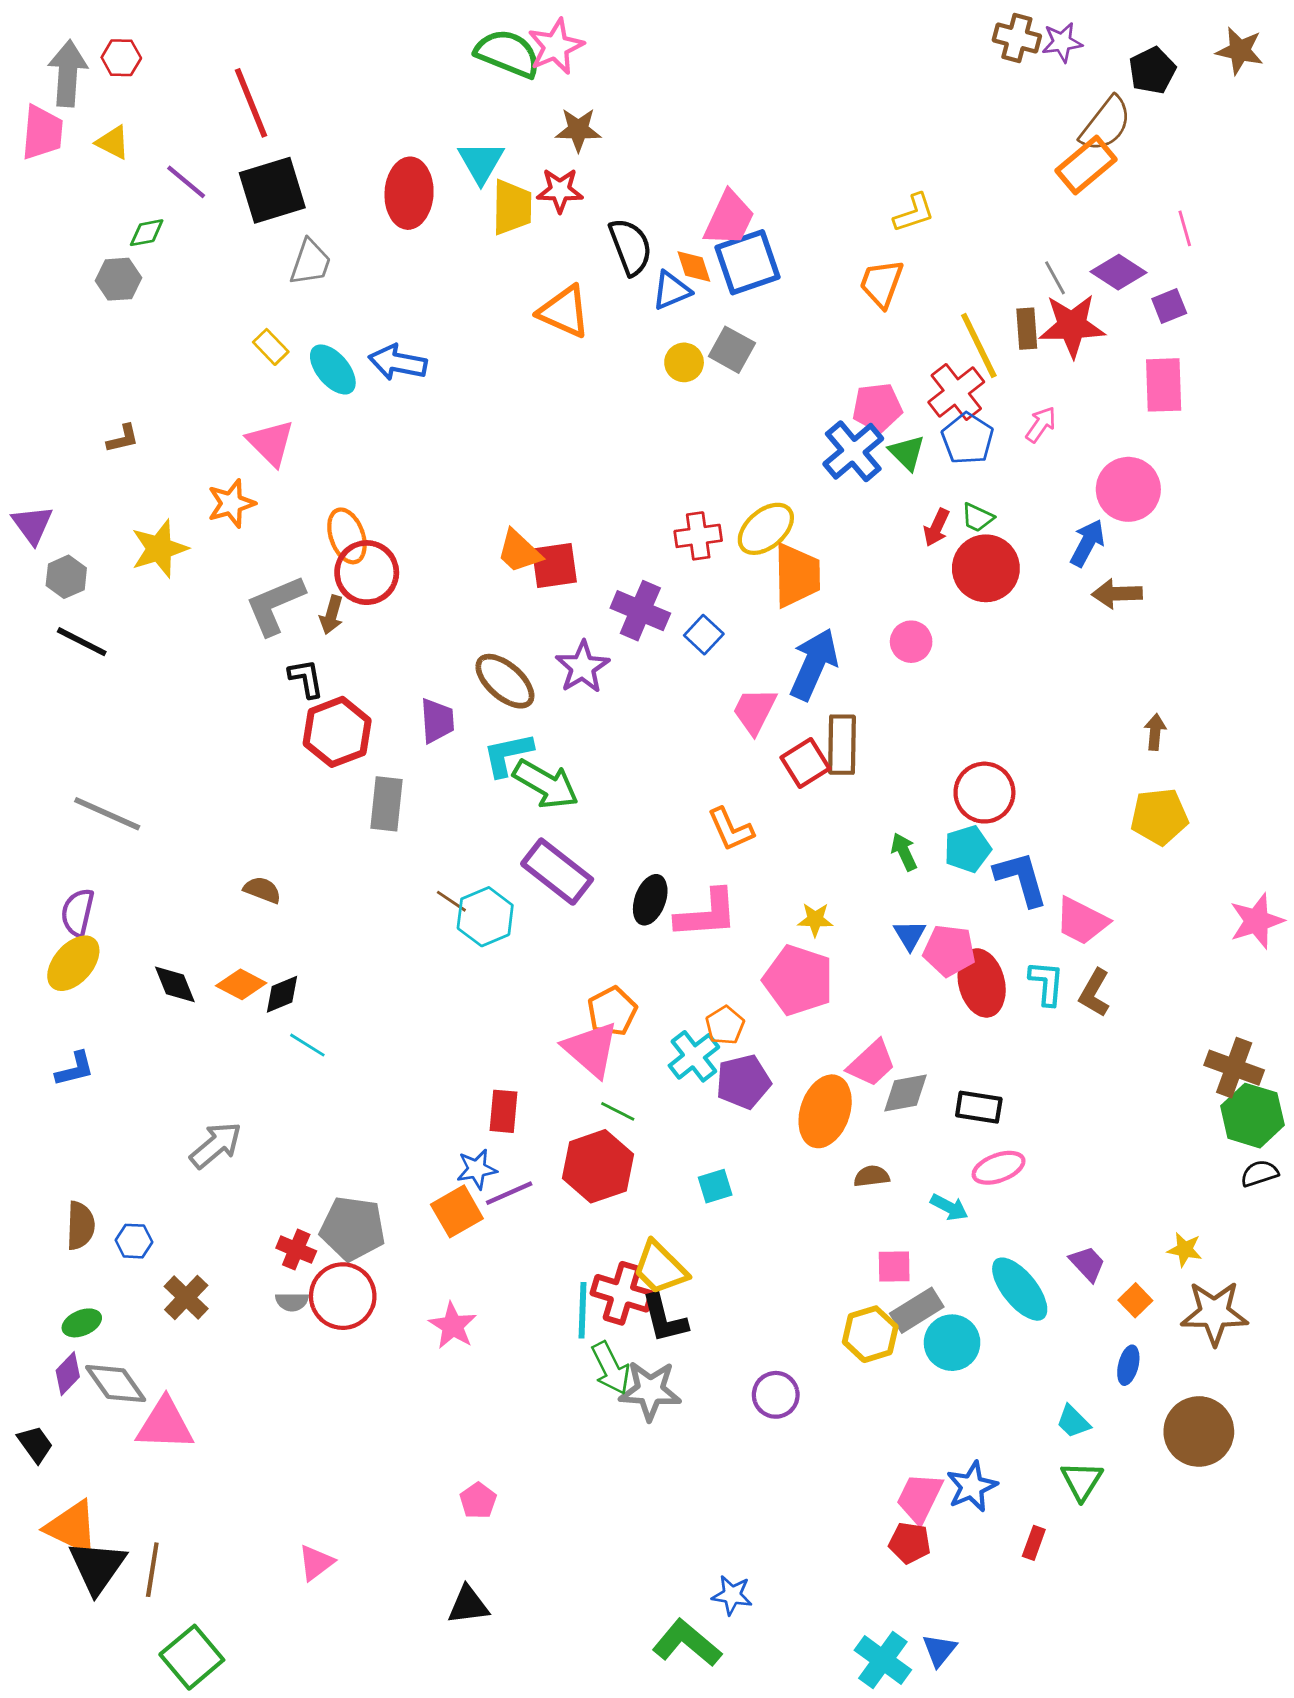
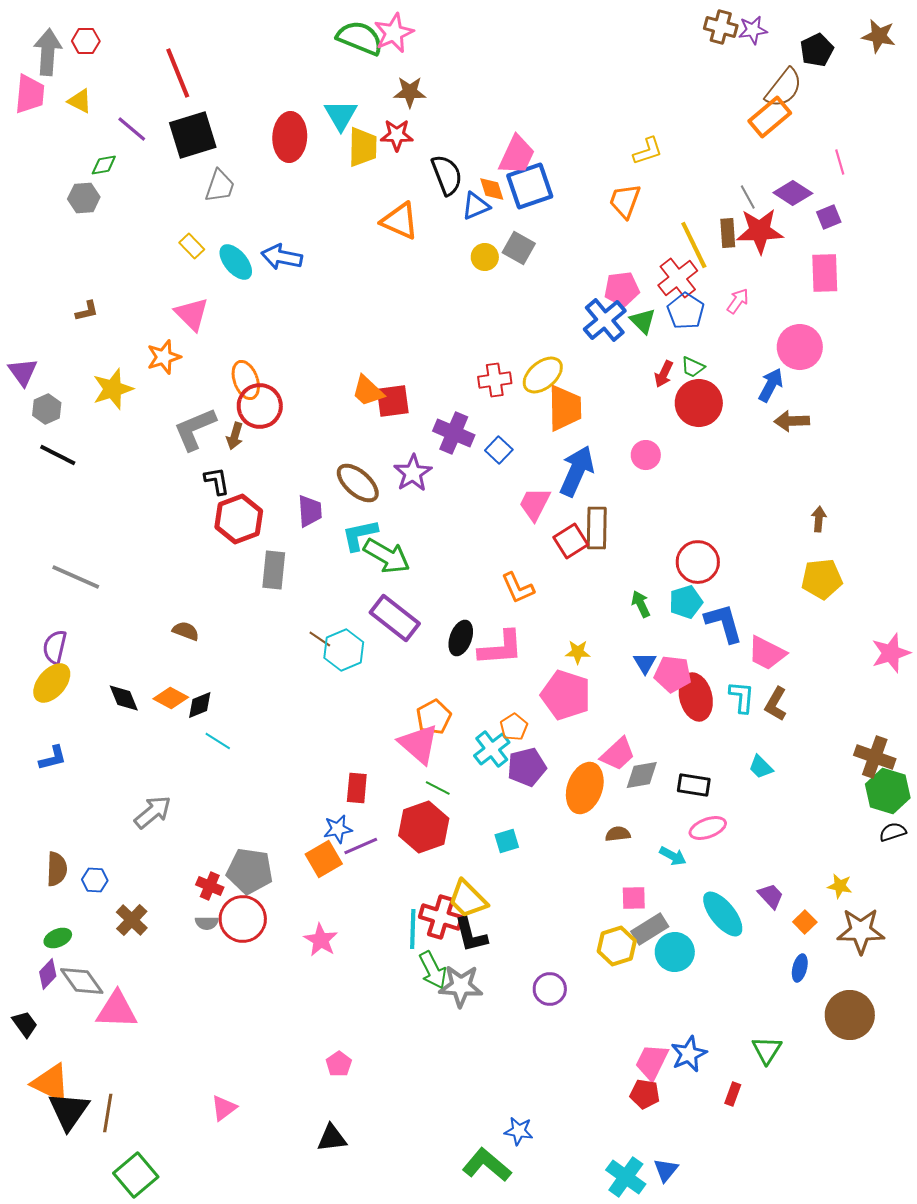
cyan trapezoid: (1073, 1422) -> (761, 767), moved

